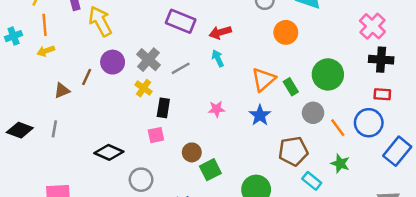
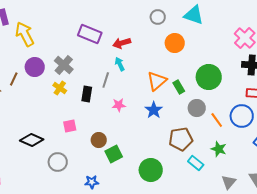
gray line: (181, 68) -> (106, 80), moved, turned -42
black rectangle: (163, 108) -> (87, 94), moved

